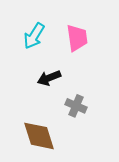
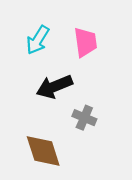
black arrow: (49, 78) -> (54, 87), size x1.4

